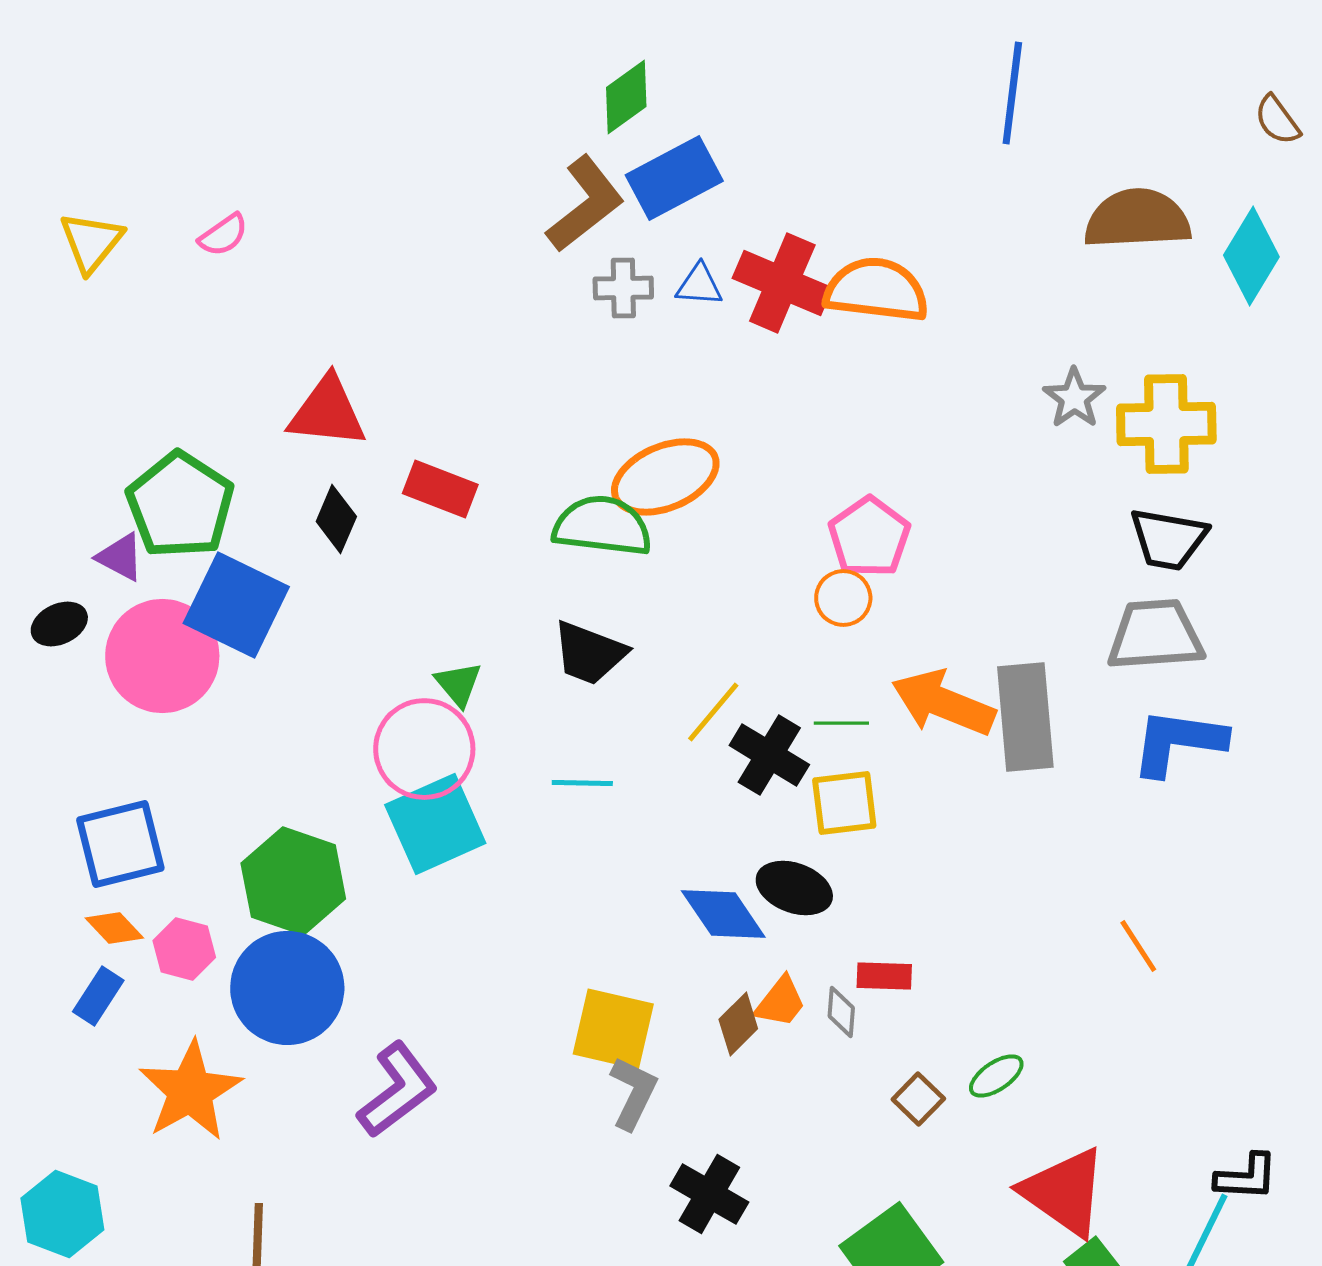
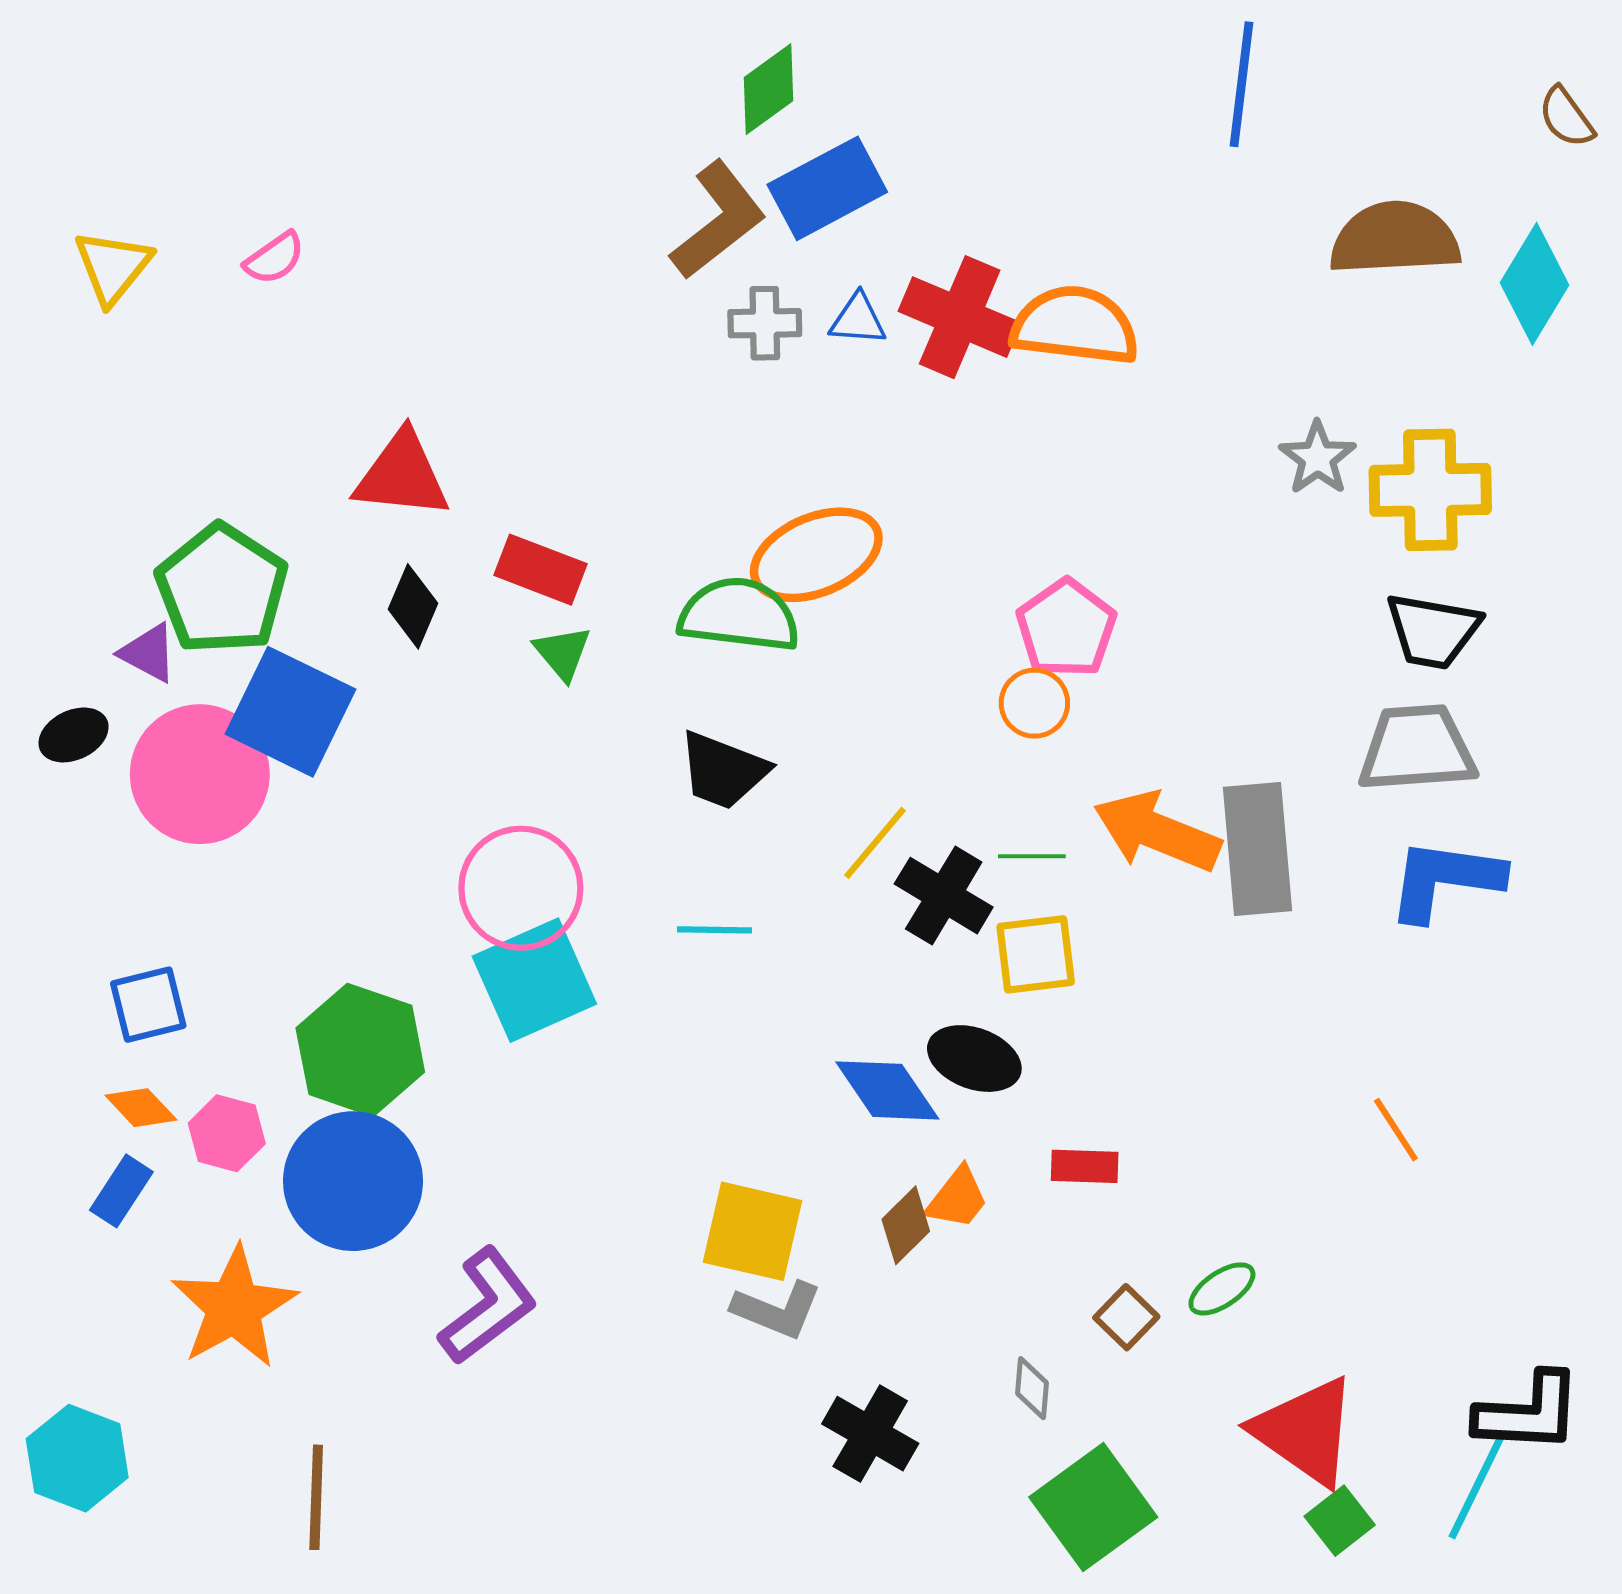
green triangle: (458, 684) -> (563, 653), moved
blue square: (120, 844) -> (148, 1005), size x0.7
gray diamond: (841, 1012) -> (1032, 1388), moved
gray L-shape: (633, 1093) -> (777, 1310), turned 86
black L-shape: (1246, 1177) -> (1528, 1413), size x1.4

